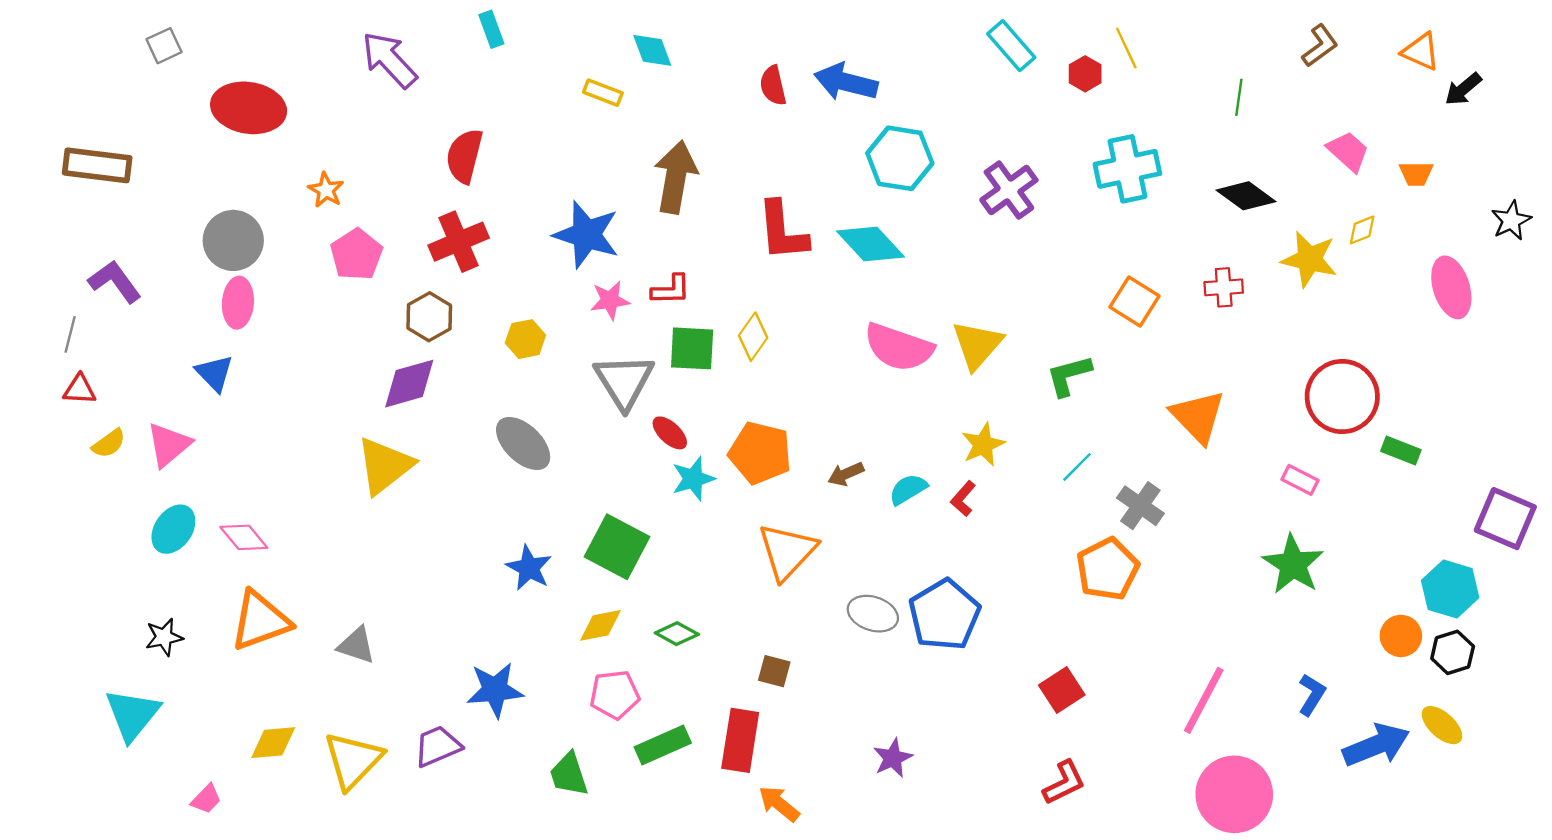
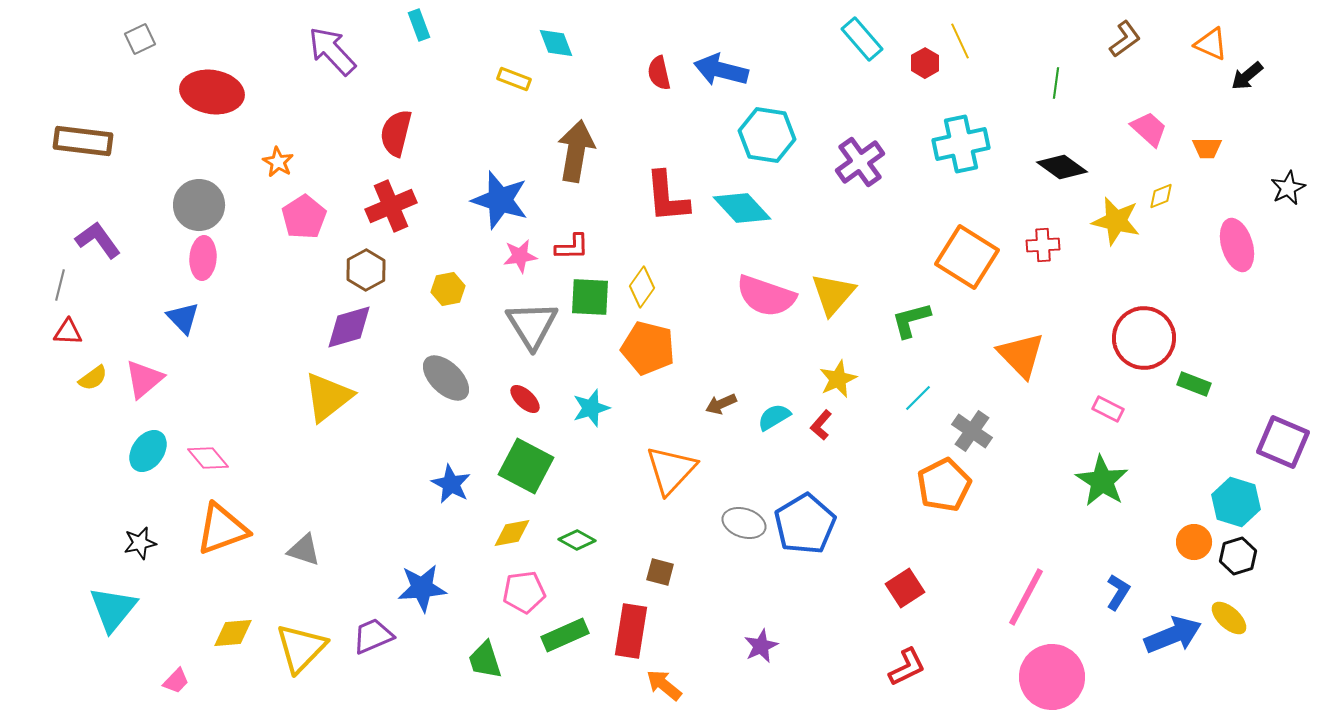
orange square: (1135, 301) -> (967, 257), size x1.5
red ellipse: (670, 433) -> (525, 399), moved
orange pentagon: (760, 453) -> (648, 348), moved

